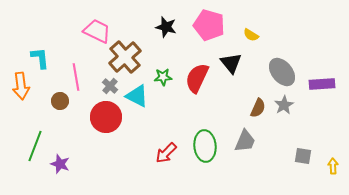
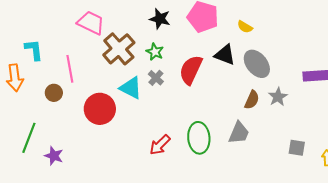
black triangle: (231, 63) -> (225, 55), turned -30
gray ellipse: (282, 72) -> (257, 64), moved
green star: (163, 77) -> (155, 52), moved, turned 30
gray cross: (110, 86) -> (156, 78), moved

